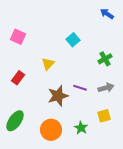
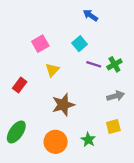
blue arrow: (107, 14) -> (90, 15), moved
pink square: (18, 37) -> (40, 44), moved, turned 35
purple line: (80, 88) -> (94, 64), moved

